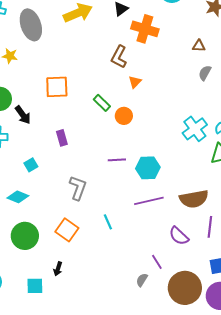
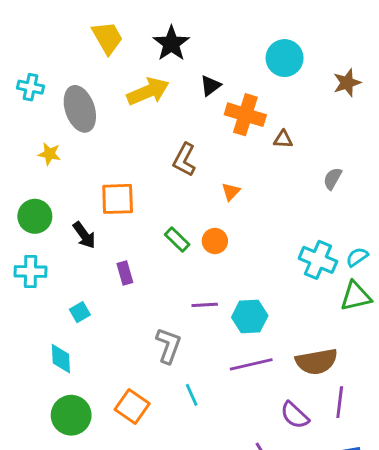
brown triangle: (199, 46) -> (283, 139), moved
brown L-shape: (119, 57) -> (184, 160), moved
green rectangle: (102, 103) -> (177, 240), moved
black arrow: (23, 115) -> (84, 235), moved
cyan cross: (195, 129) -> (318, 260), turned -30
gray L-shape: (78, 188) -> (168, 346), moved
cyan diamond: (18, 197) -> (61, 359), turned 65

